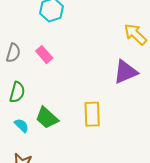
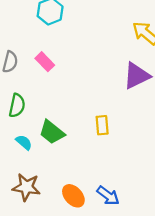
yellow rectangle: (92, 114) -> (102, 125), size x0.7

